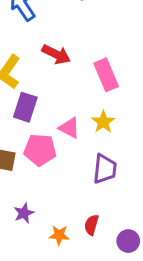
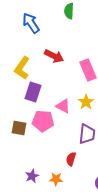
purple star: (24, 213) -> (32, 176), moved
red semicircle: (91, 225) -> (71, 159), moved

